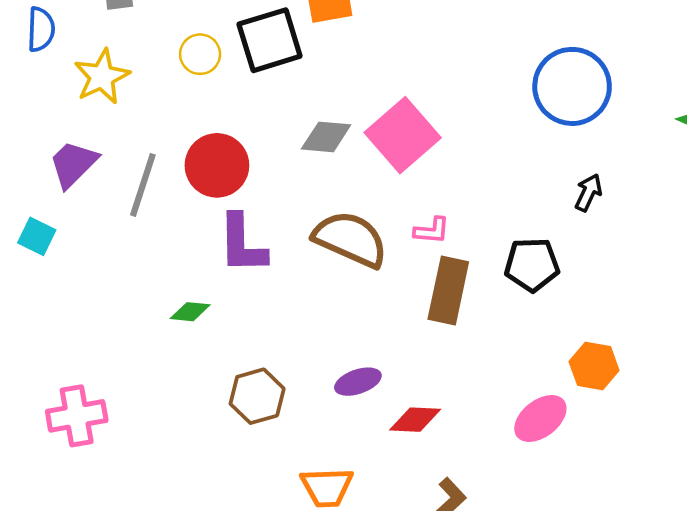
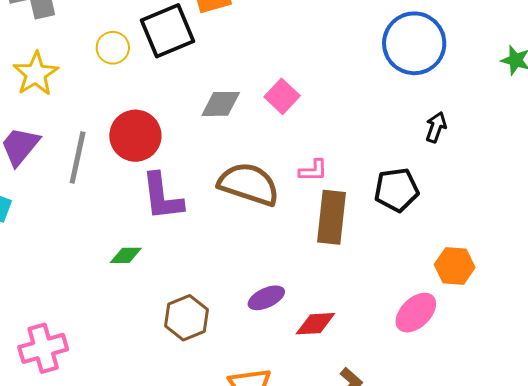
pink square: (403, 135) -> (282, 96), size x0.6

